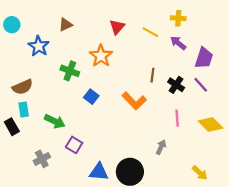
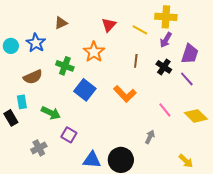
yellow cross: (178, 18) -> (166, 17), size x1.5
cyan circle: (12, 25) -> (11, 46), moved
purple arrow: (178, 43) -> (166, 40), turned -98
brown line: (152, 75) -> (136, 61), moved
black cross: (176, 85) -> (164, 67), moved
brown semicircle: (23, 87) -> (33, 77), moved
blue square: (91, 97) -> (85, 90), size x1.5
pink line: (177, 118) -> (165, 110), turned -35

